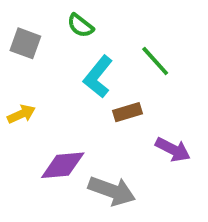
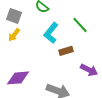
yellow arrow: (21, 114) -> (14, 35), moved, turned 152
purple diamond: (63, 165) -> (18, 78), moved

